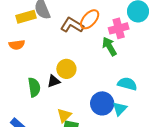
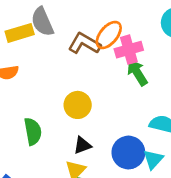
pink cross: (119, 28) -> (129, 50), moved
black triangle: (54, 81) -> (82, 145), moved

